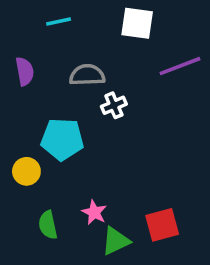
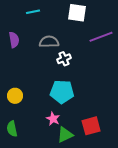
cyan pentagon: (62, 139) -> (62, 92), moved
green semicircle: (48, 225) -> (12, 129), moved

